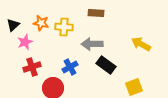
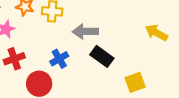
yellow arrow: (141, 44) -> (156, 33), moved

